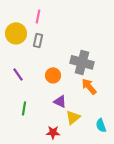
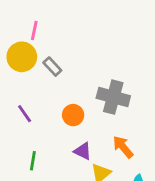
pink line: (38, 16) -> (34, 30), moved
gray rectangle: (38, 40) -> (52, 67), turned -56
orange arrow: (89, 86) -> (123, 147), moved

